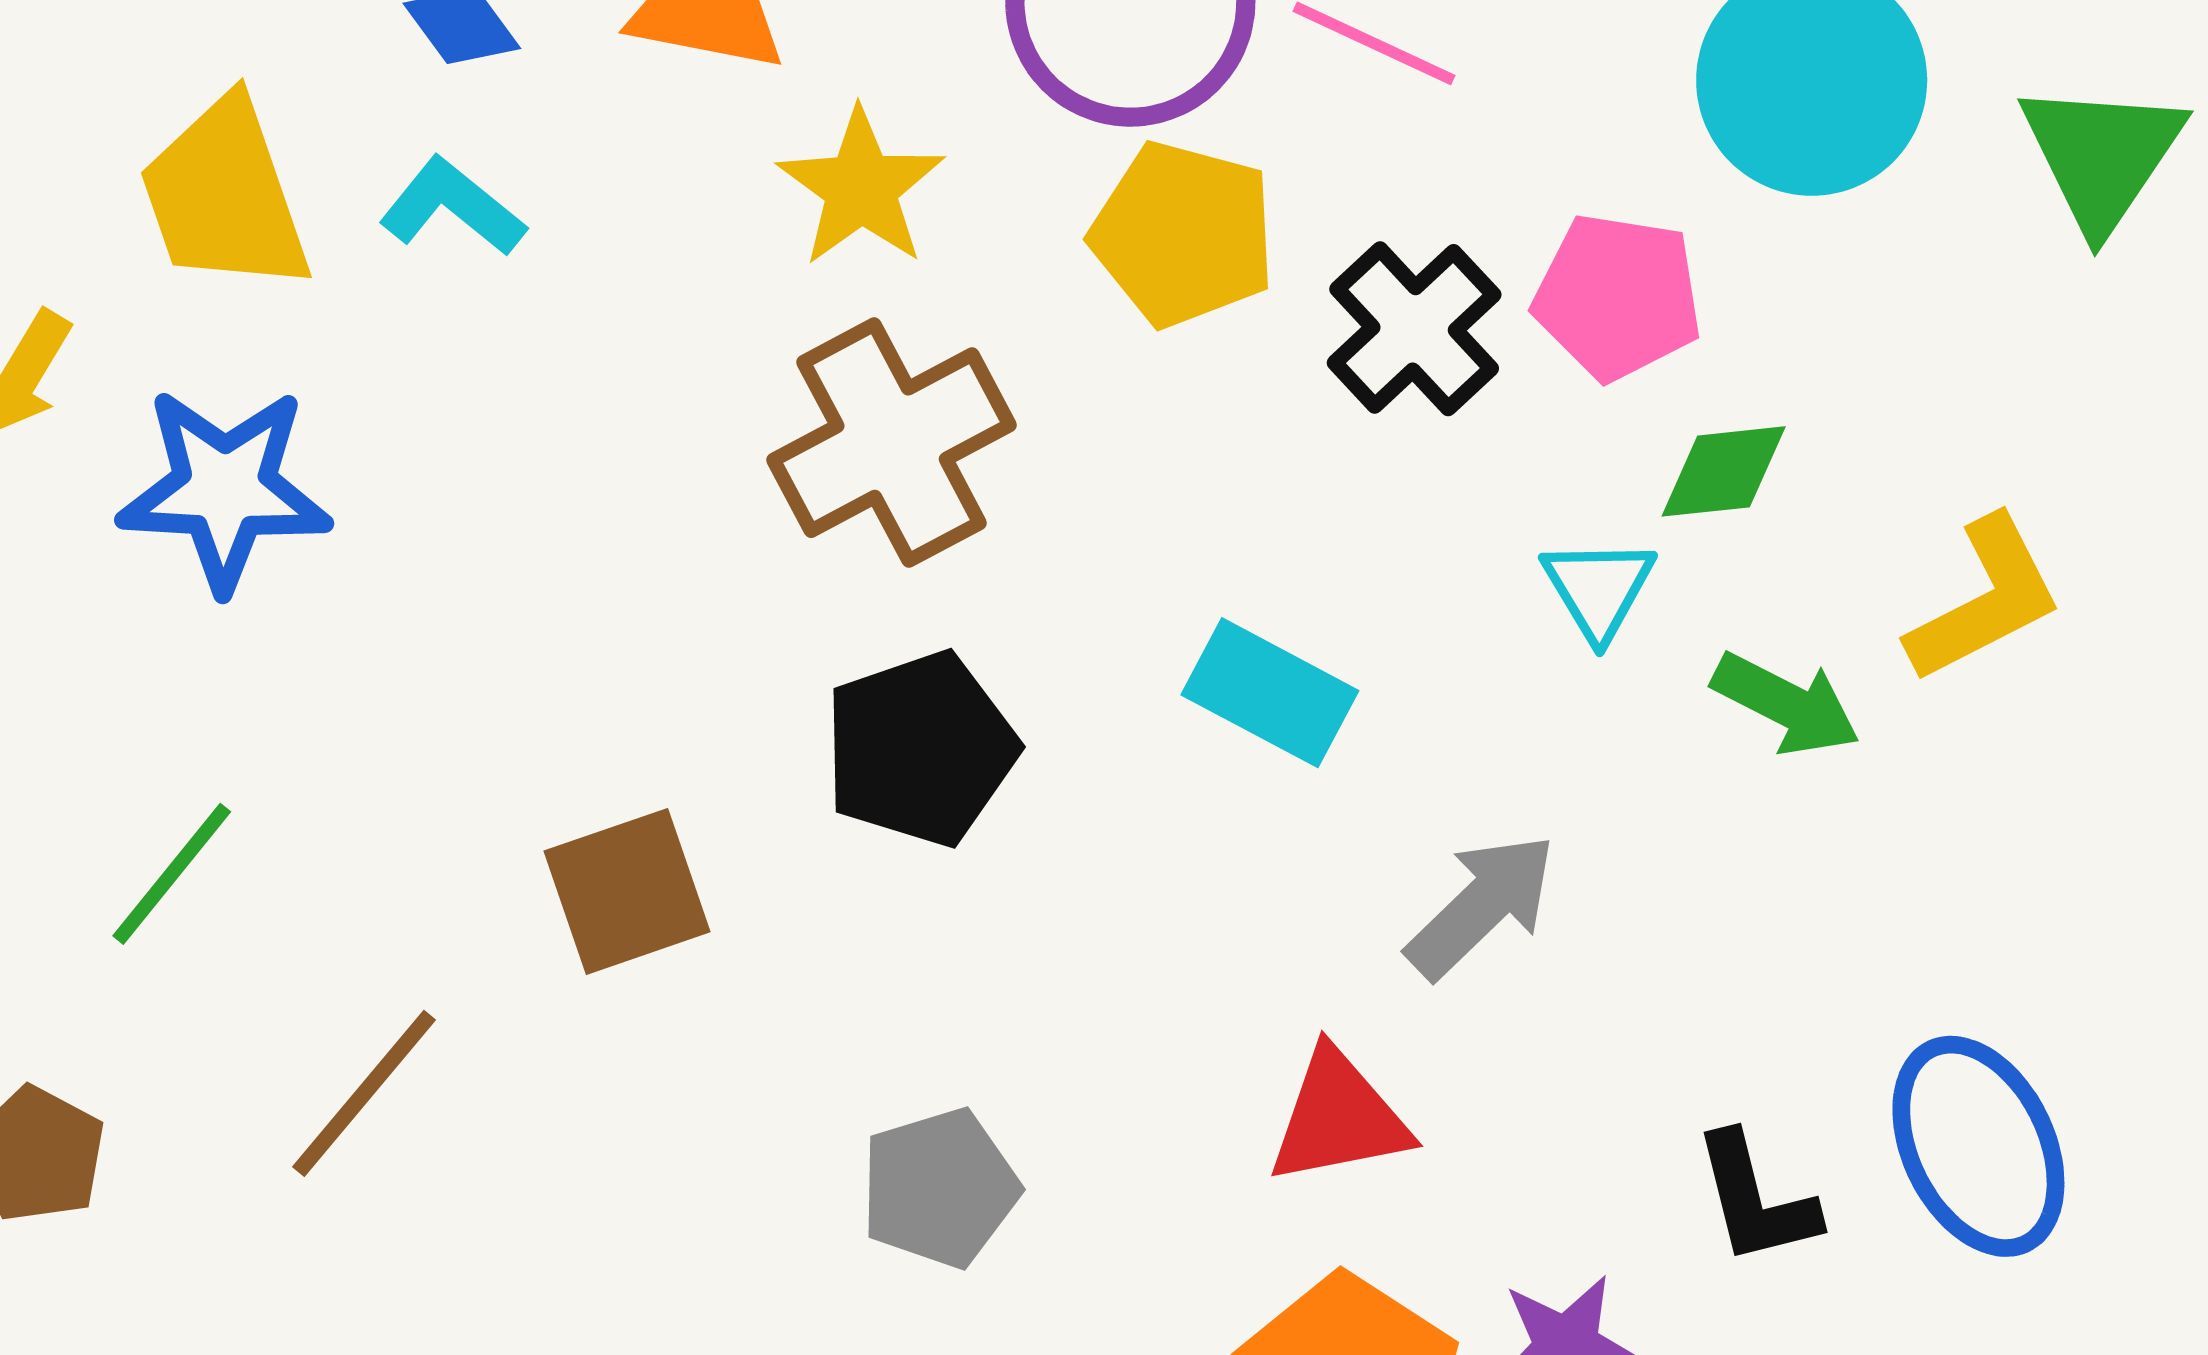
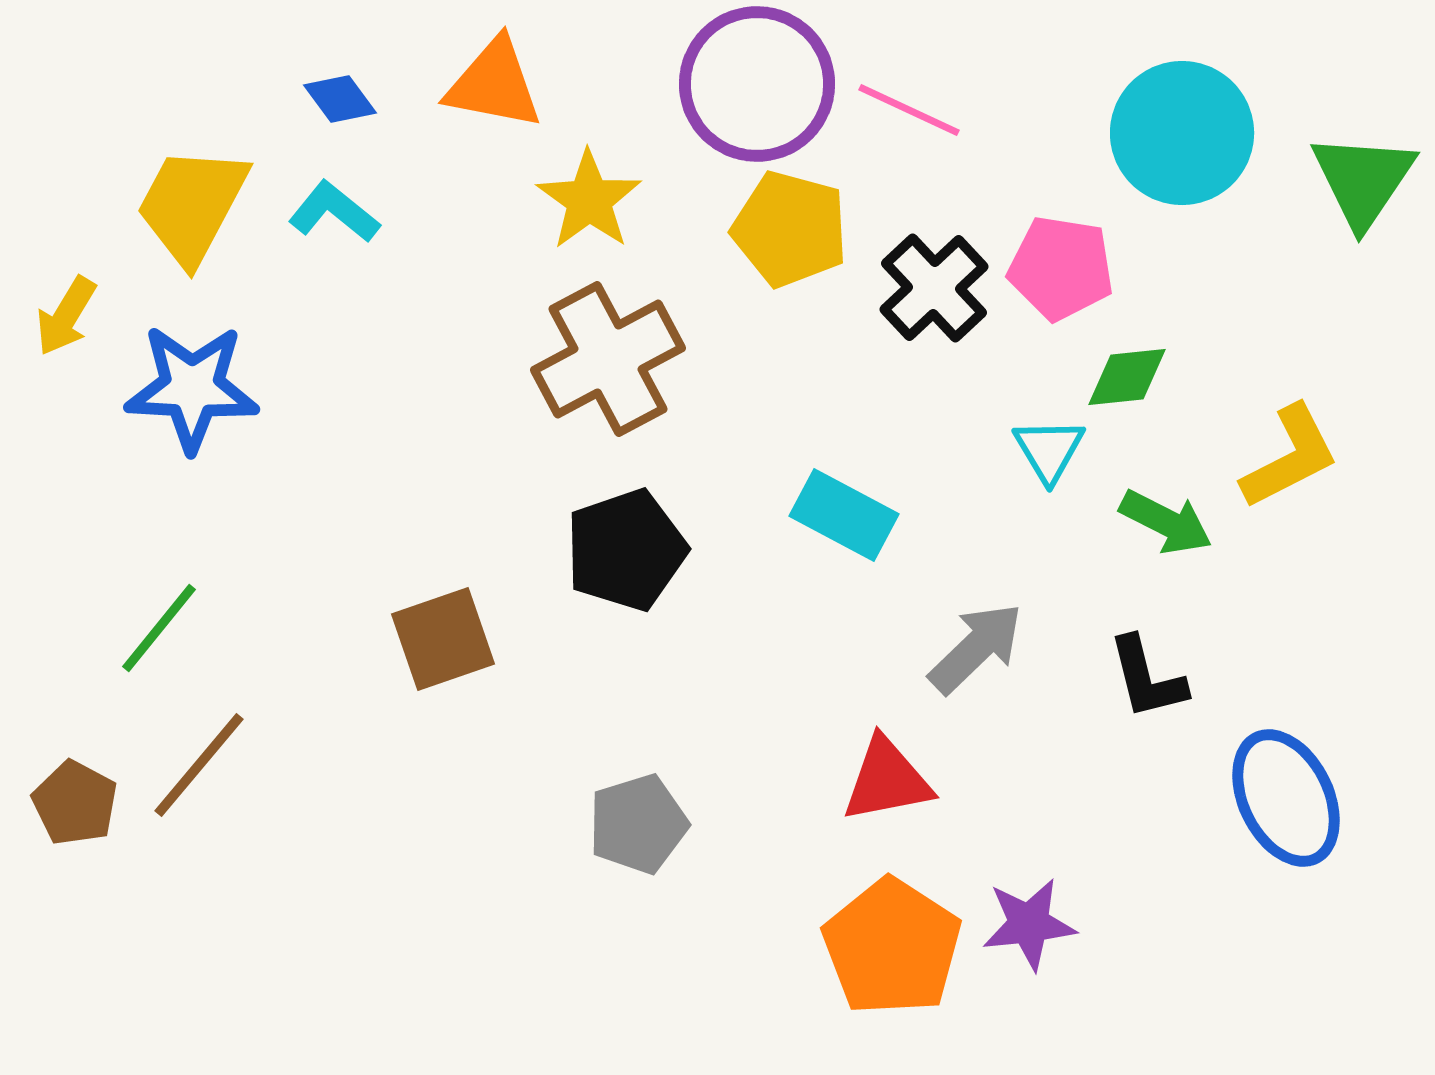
yellow trapezoid: (225, 196) -> (192, 205), turned 47
brown line: (364, 1093) -> (199, 765), moved
black L-shape: (1756, 1199) -> (1147, 678), moved

